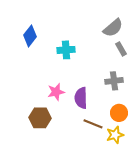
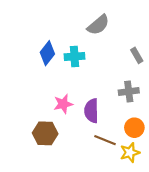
gray semicircle: (113, 28) -> (98, 25), moved
blue diamond: (30, 36) -> (47, 53), moved

